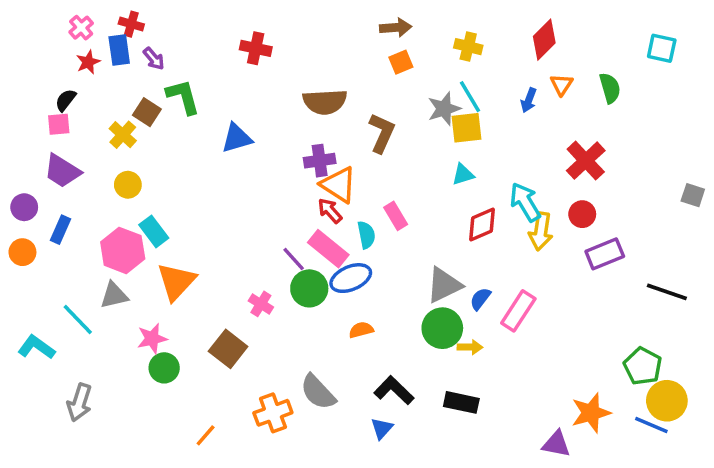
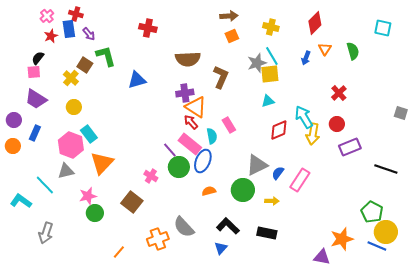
red cross: (586, 161) -> (339, 93), size x0.7
blue ellipse: (351, 278) -> (203, 161), turned -45
green circle: (442, 328) -> (243, 190), moved

